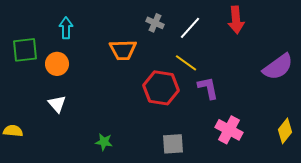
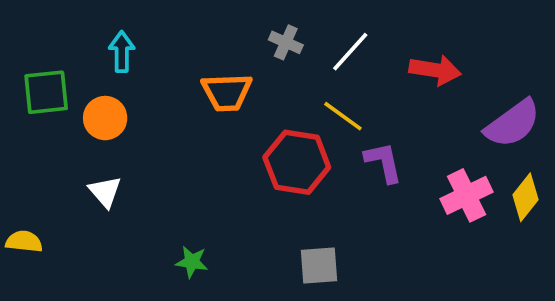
red arrow: (236, 20) -> (435, 70), moved, turned -76
pink cross: (229, 130) -> (466, 195), moved, turned 36
yellow diamond: (285, 131) -> (525, 197), moved

